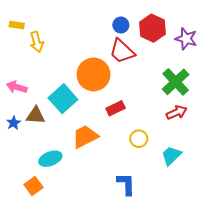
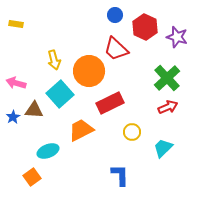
blue circle: (121, 25) -> (115, 15), moved
yellow arrow: (37, 42) -> (54, 60), moved
red rectangle: (116, 108) -> (110, 103), size x1.5

